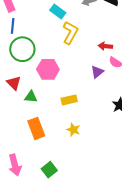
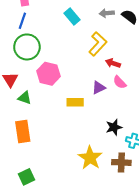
yellow L-shape: (70, 33) -> (98, 44), moved
yellow rectangle: (69, 100) -> (75, 102), moved
yellow star: (73, 130) -> (90, 158), moved, size x1.6

